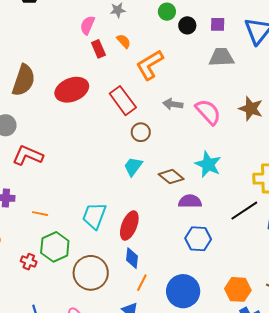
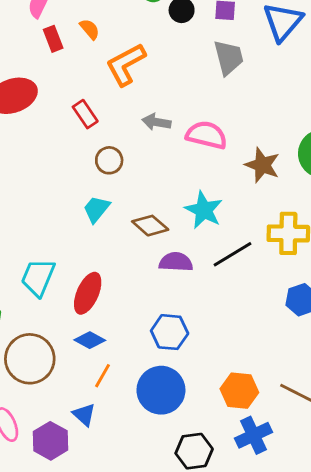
gray trapezoid: (221, 57) -> (229, 57), turned 76
red rectangle: (123, 101) -> (85, 114), size x0.7
brown star: (251, 109) -> (262, 165), moved
pink semicircle: (208, 112) -> (207, 135), turned -36
black line: (244, 211) -> (232, 254), moved
blue hexagon: (198, 239) -> (170, 332), moved
blue diamond: (132, 258) -> (90, 340), turned -70

